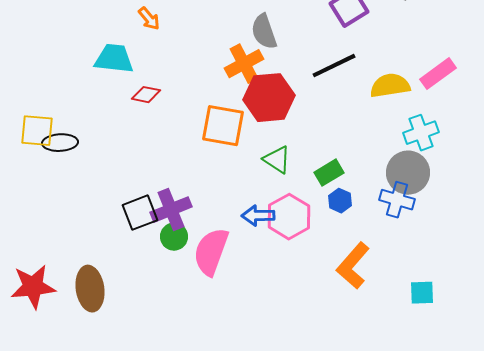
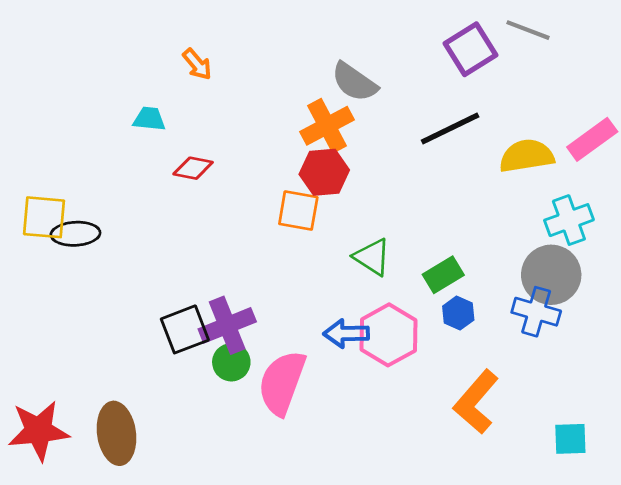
gray semicircle: (264, 32) -> (354, 82), turned -36
cyan trapezoid: (114, 59) -> (149, 119), size x0.6
red hexagon: (269, 98) -> (324, 172), moved, size x0.7
orange square: (223, 126) -> (298, 211), size x0.7

